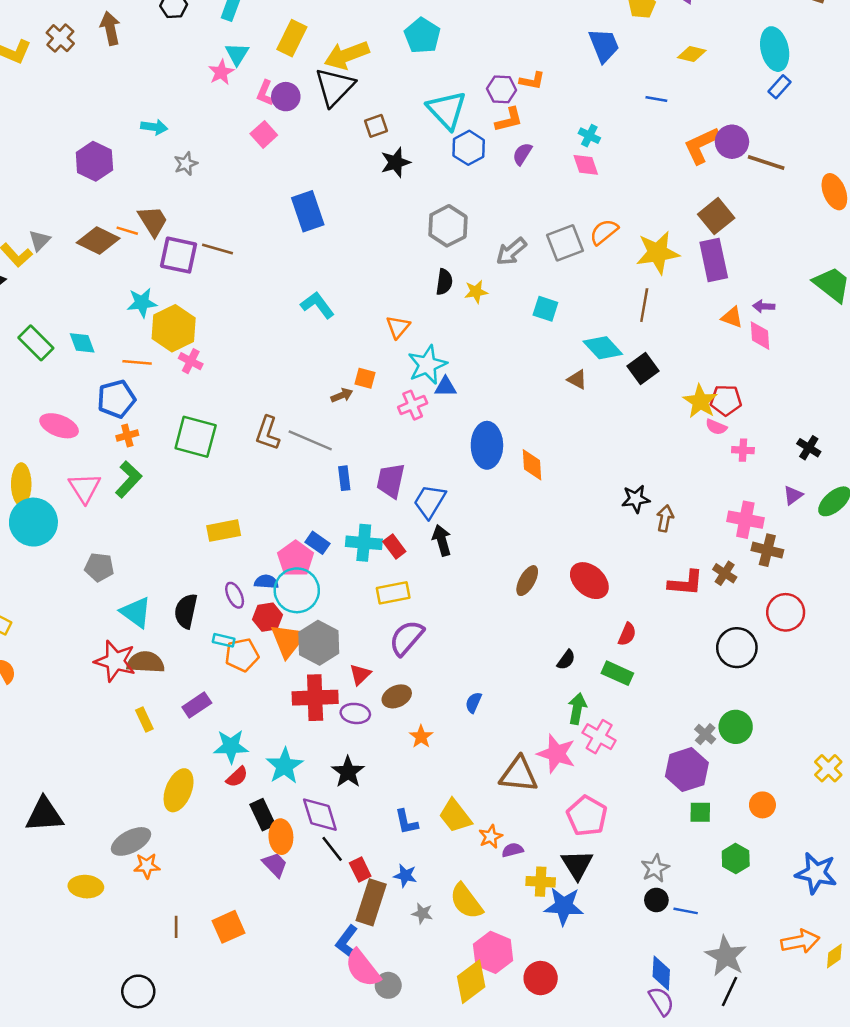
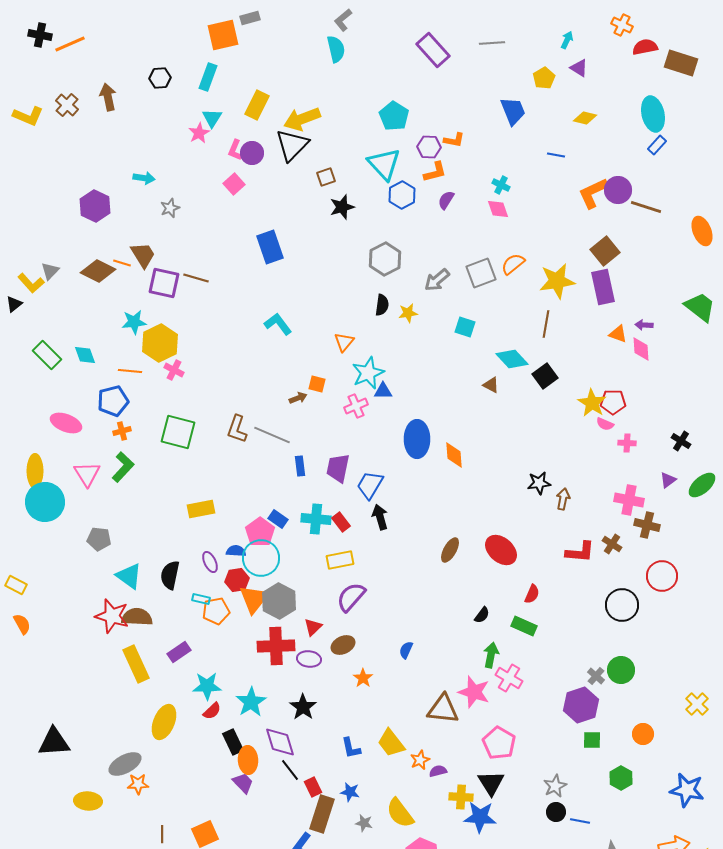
cyan pentagon: (422, 36) -> (394, 116), moved
yellow rectangle: (144, 720) -> (136, 664), size x1.8

